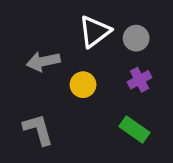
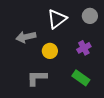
gray circle: (136, 38) -> (90, 16), moved
gray L-shape: (38, 129) -> (37, 78), moved, turned -75

